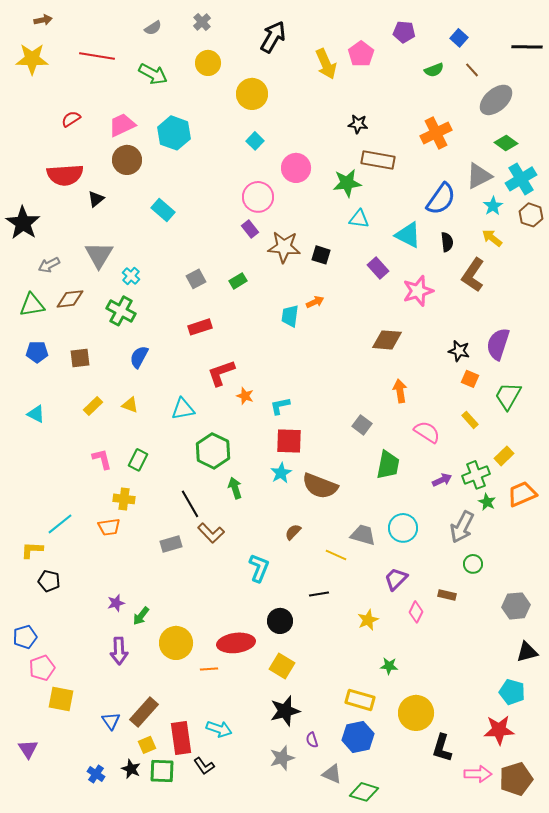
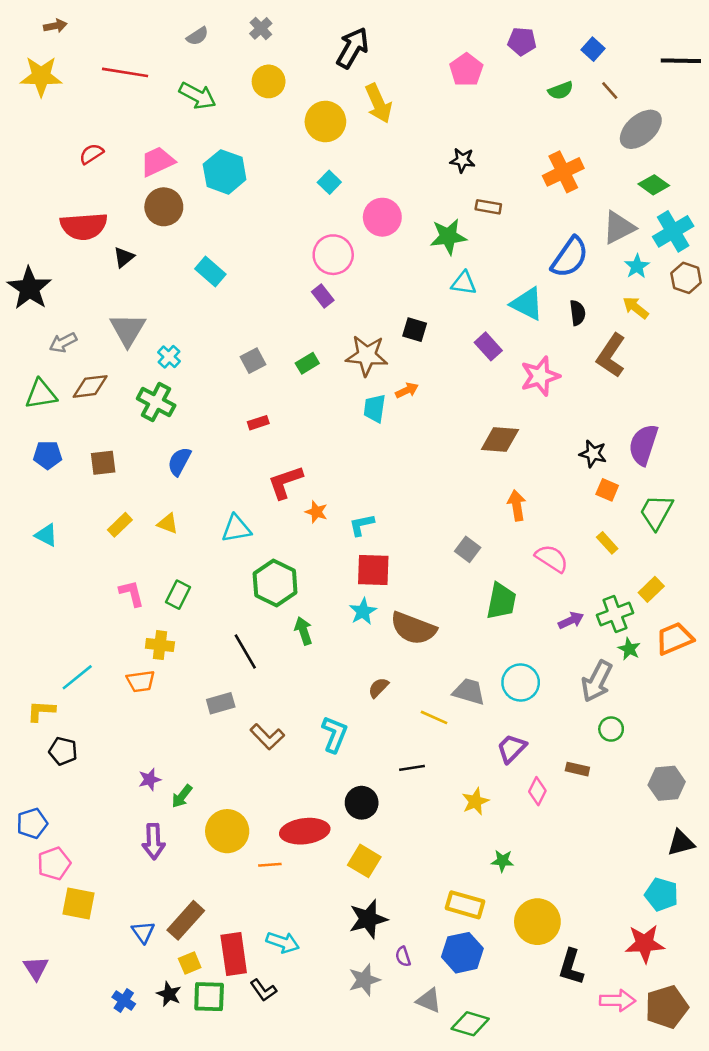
yellow arrow: (326, 64) -> (378, 103), moved
brown rectangle: (378, 160) -> (488, 207), size x0.6
brown star: (284, 247) -> (367, 355), moved
red rectangle: (200, 327) -> (258, 423), size x0.7
brown L-shape: (211, 533) -> (267, 737), moved

